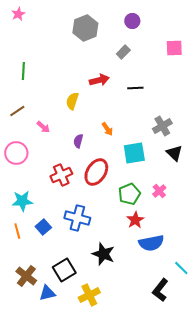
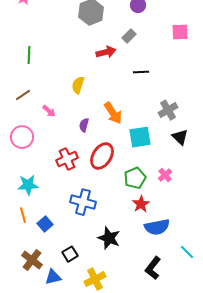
red arrow: (99, 80) -> (106, 52), moved
orange arrow: (107, 129) -> (113, 113), size x1.6
blue square: (43, 227) -> (45, 224), moved
black square: (64, 270) -> (70, 254), size x0.7
black L-shape: (160, 290) -> (153, 268), moved

